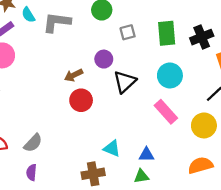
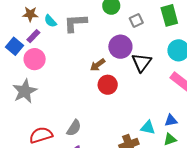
purple circle: (104, 59) -> (120, 47), size x1.5
cyan triangle: (112, 149) -> (148, 128), moved

